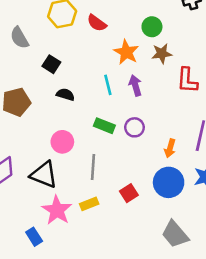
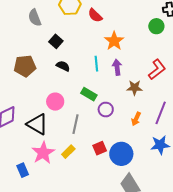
green circle: (152, 27) -> (156, 26), moved
brown star: (162, 53) -> (135, 88), moved
red L-shape: (187, 80) -> (157, 69), turned -140
purple circle: (134, 127) -> (106, 110), moved
blue circle: (169, 182) -> (121, 154), moved
yellow rectangle: (89, 204) -> (68, 152), turned -32

